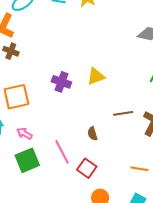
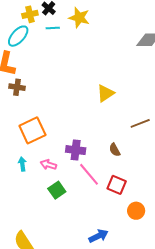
purple cross: (61, 82) -> (76, 150), moved
green square: (27, 160) -> (57, 190), size x0.7

